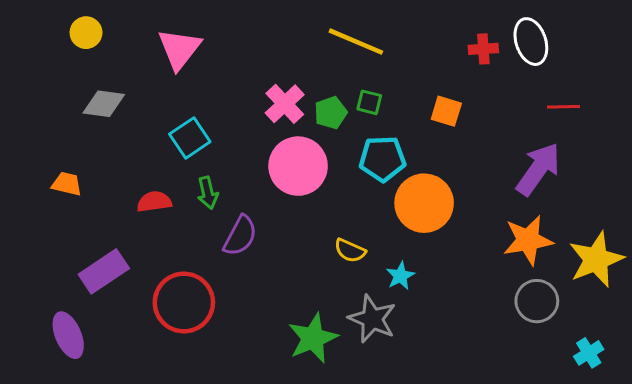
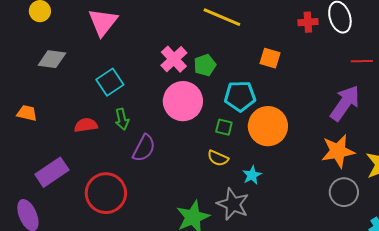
green square: (369, 102) -> (224, 127), moved
orange square: (446, 111) -> (270, 58), moved

